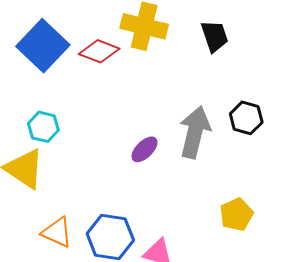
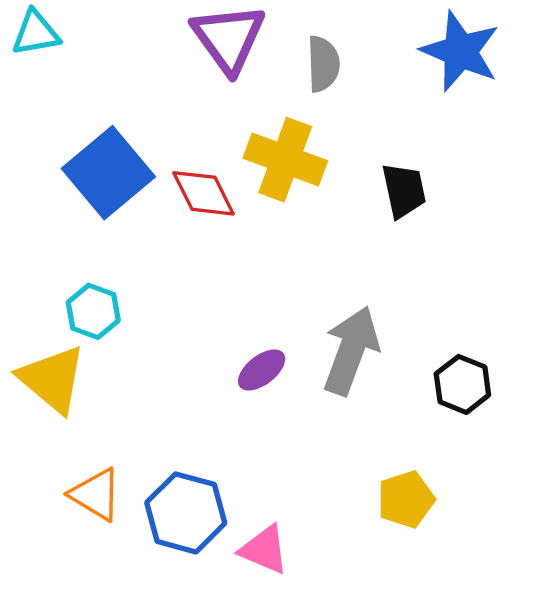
red diamond: (99, 51) -> (204, 193), turned 36
black hexagon: (246, 118) -> (462, 384), moved

